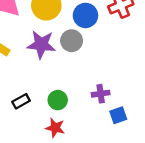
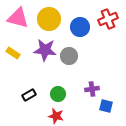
gray circle: (72, 41) -> (69, 56), moved
blue square: (118, 115) -> (106, 106), turned 32

